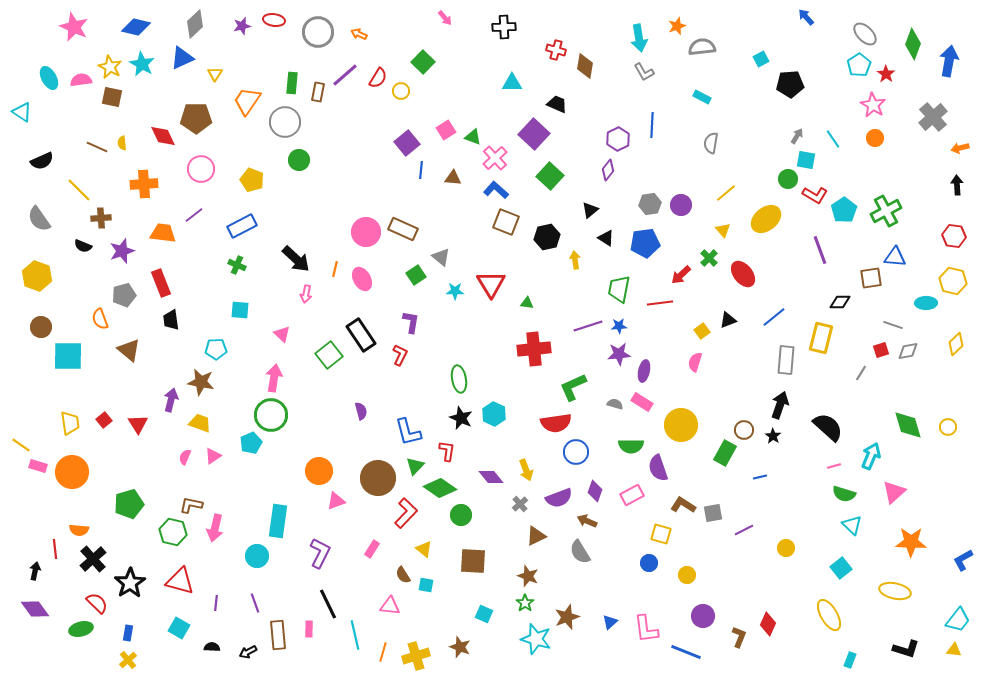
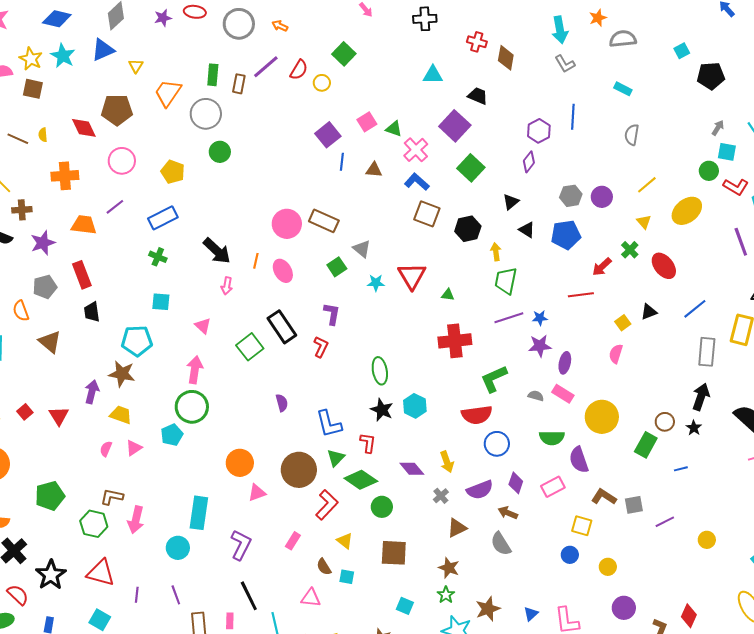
green trapezoid: (619, 289) -> (506, 281), moved
cyan pentagon: (216, 349) -> (137, 341), size x1.4

